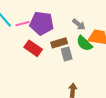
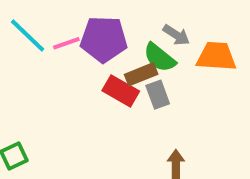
green semicircle: (84, 43) -> (160, 58), moved
red rectangle: (33, 48) -> (121, 91), moved

